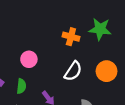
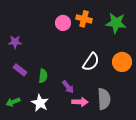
orange cross: (71, 37) -> (84, 19), moved
pink circle: (29, 59) -> (63, 23), moved

